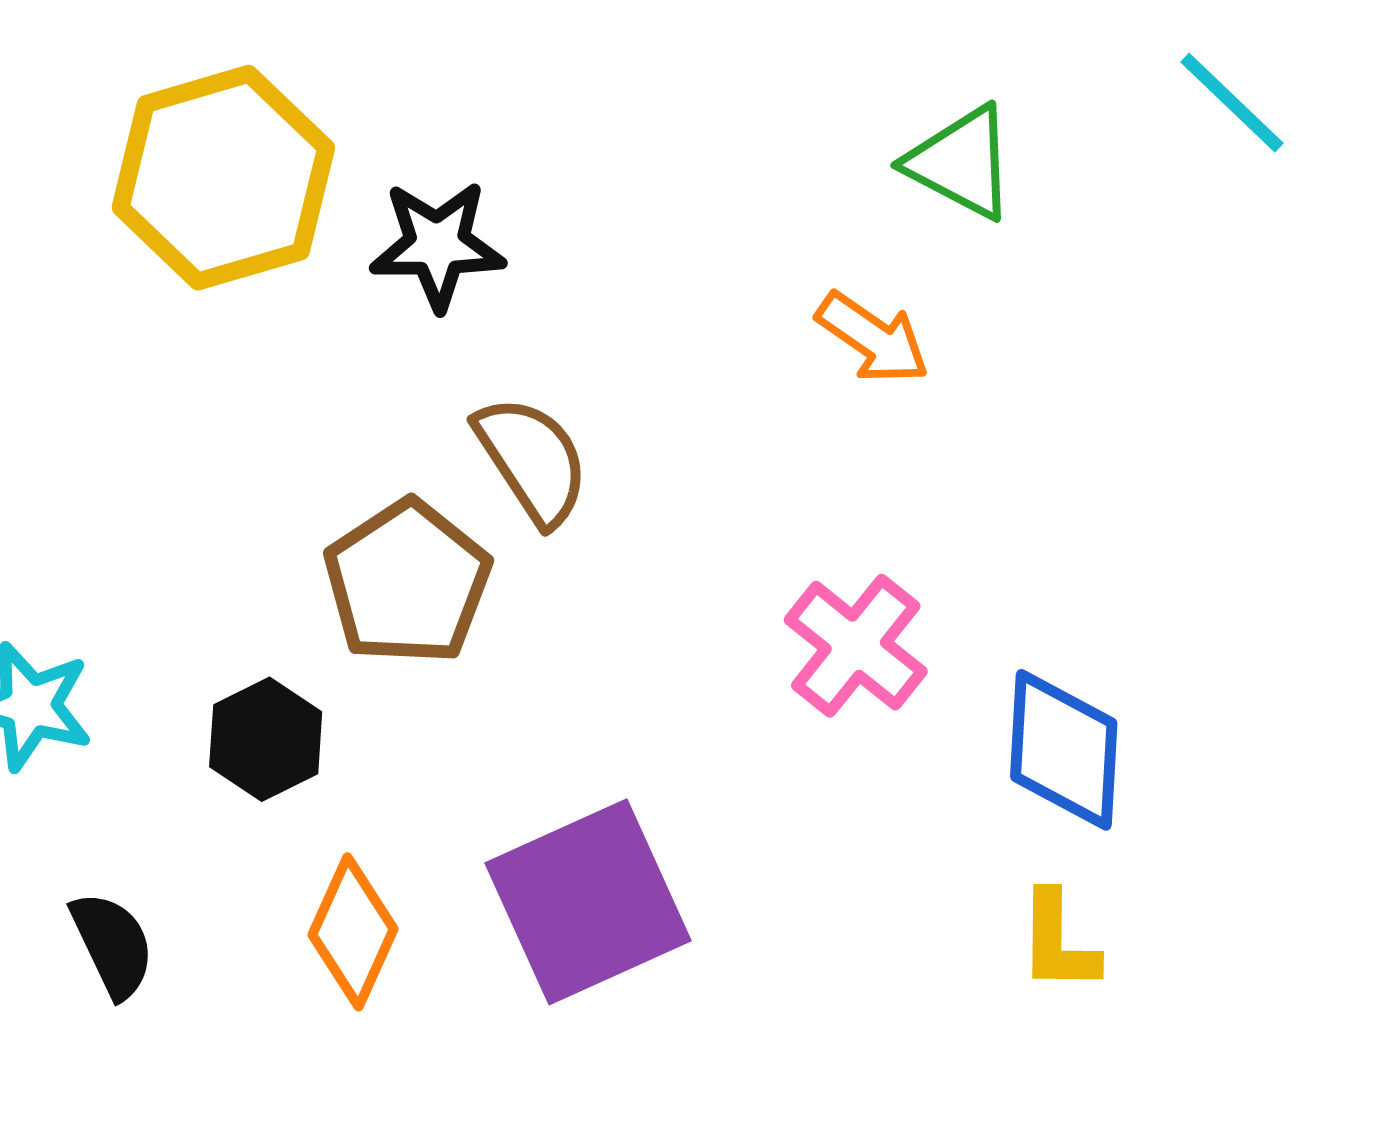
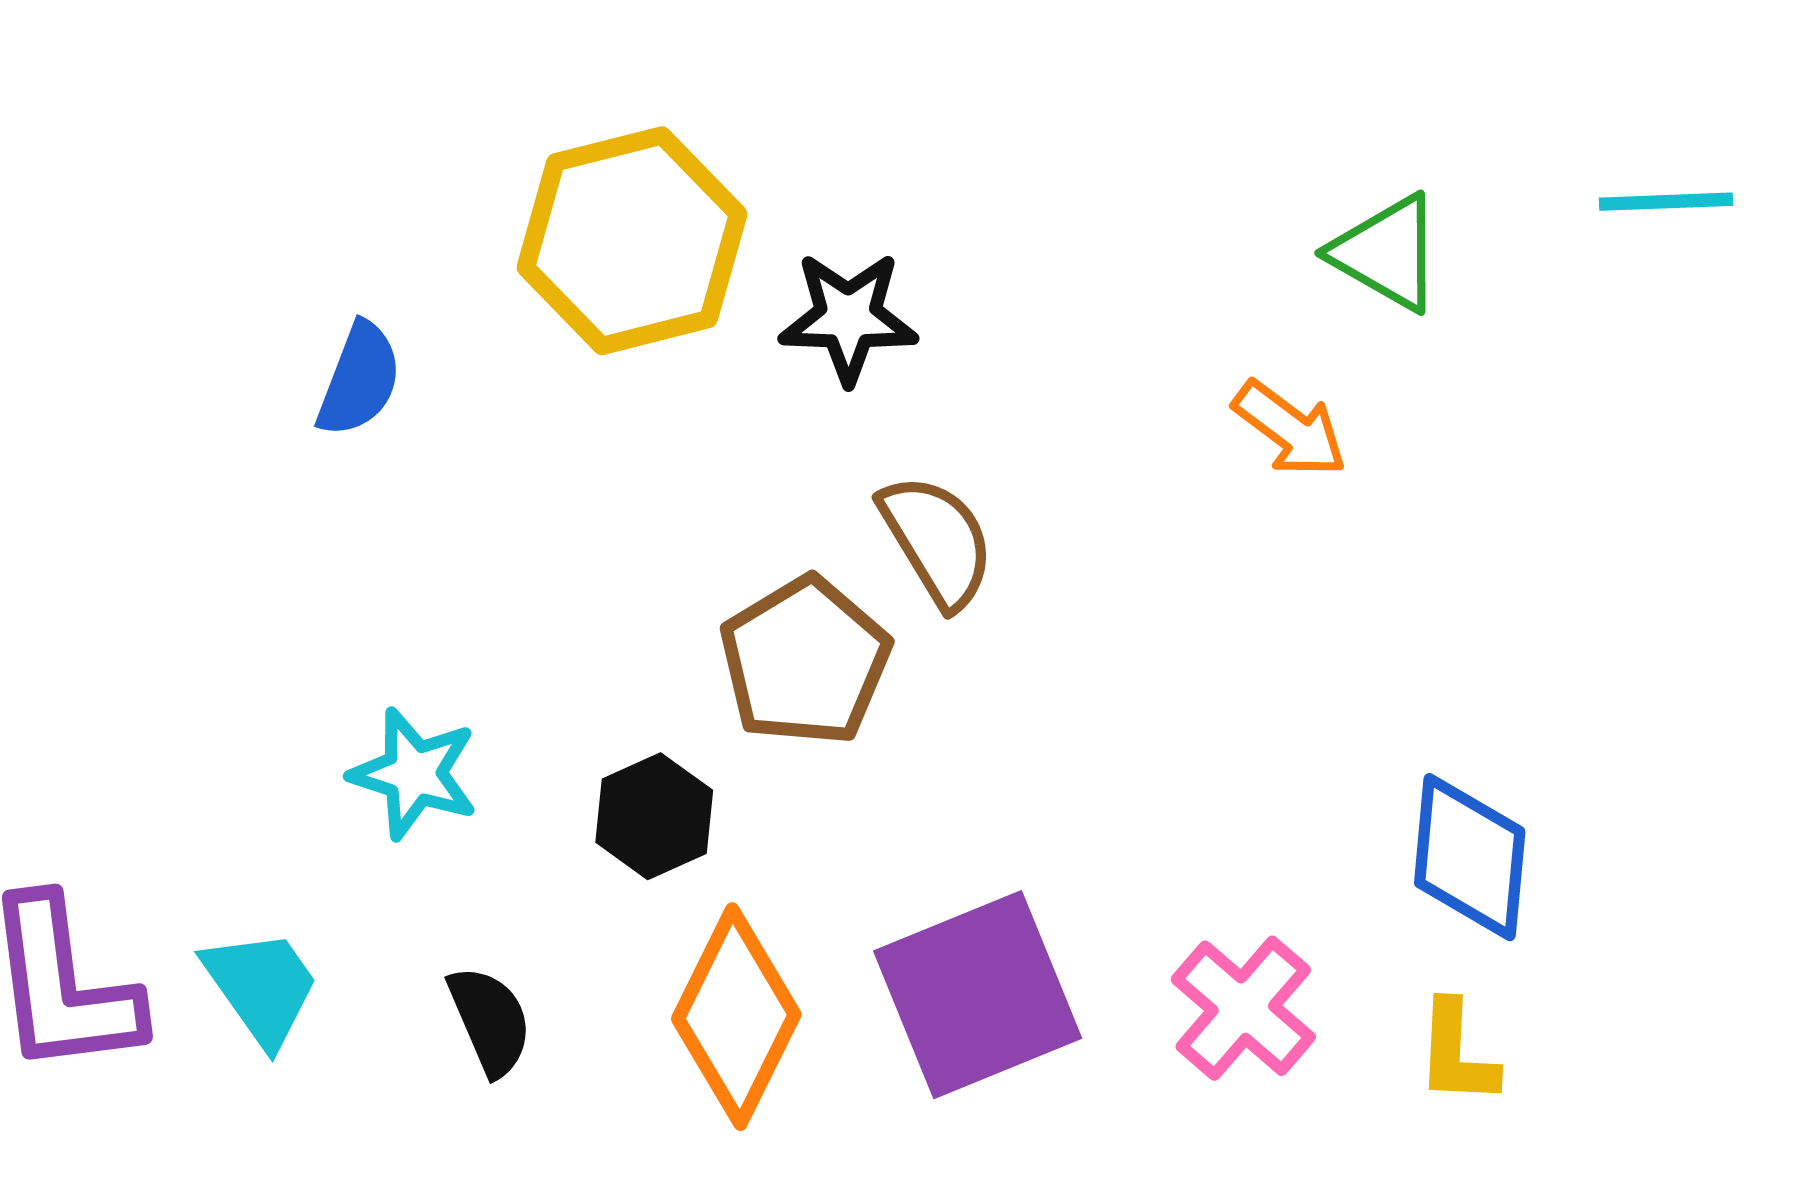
cyan line: (1232, 103) -> (1666, 202), turned -48
pink cross: (856, 646) -> (1243, 1008), moved
orange diamond: (353, 932) -> (736, 1017), size x1.4

